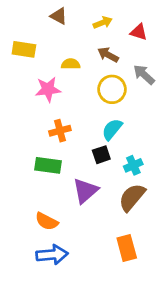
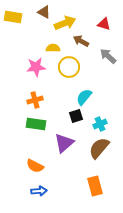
yellow arrow: (103, 23) -> (65, 23), moved, size x1.5
yellow rectangle: (24, 49) -> (13, 17), moved
yellow circle: (112, 89) -> (69, 67), moved
orange cross: (60, 131) -> (35, 100), moved
blue arrow: (52, 255) -> (39, 191), size x0.7

